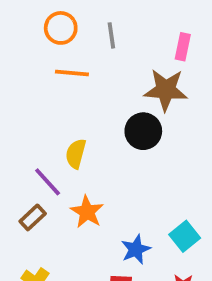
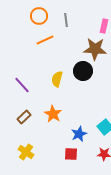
orange line: (72, 73) -> (45, 40), turned -30
yellow semicircle: (76, 154) -> (57, 79), moved
purple line: (48, 182) -> (22, 85), moved

